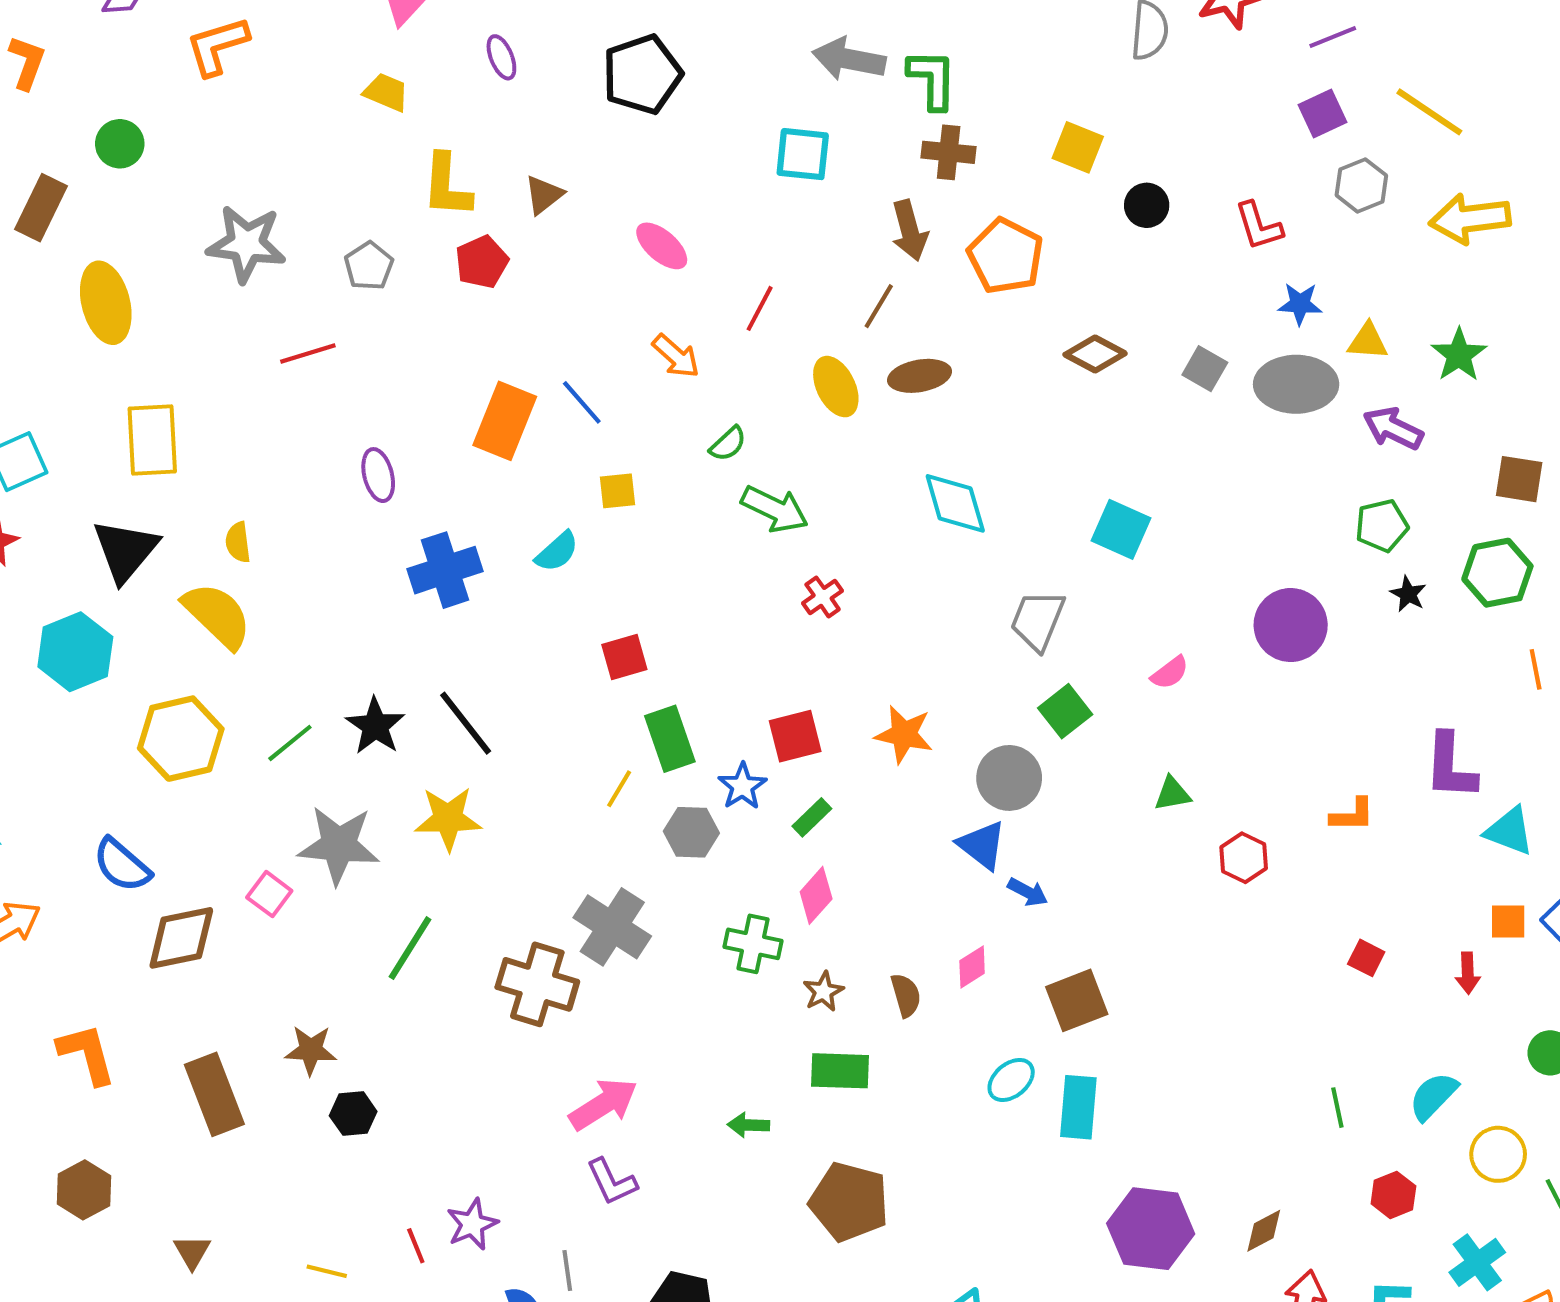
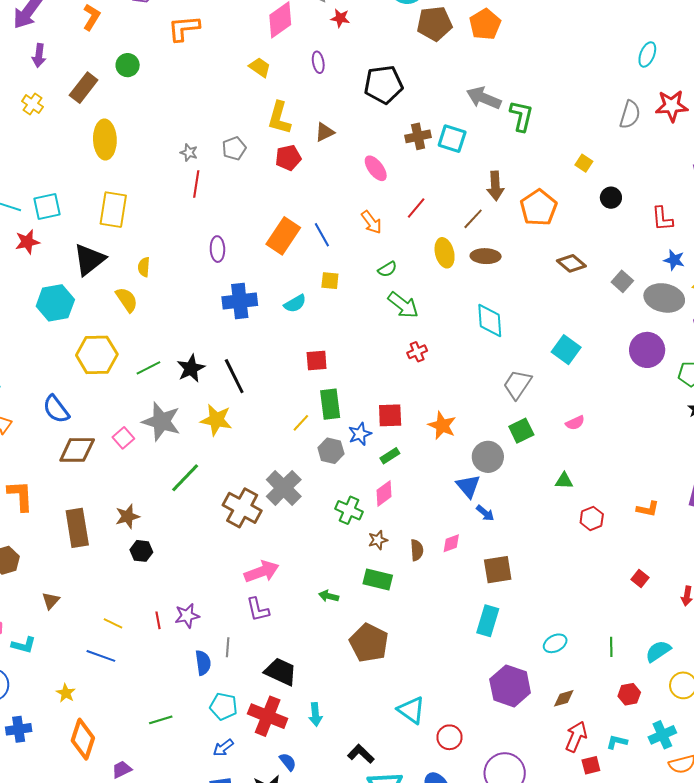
yellow square: (1078, 147) -> (584, 163), size x0.7
brown cross: (949, 152) -> (418, 136), moved, turned -30
gray star: (246, 244) -> (189, 153), moved, size x0.5
red line: (308, 353) -> (196, 184), turned -76
yellow semicircle: (217, 615) -> (127, 300), size x0.7
purple circle: (1291, 625) -> (647, 350), moved
brown star: (311, 1050) -> (127, 516), turned -30
cyan ellipse: (1011, 1080) -> (555, 643), moved

